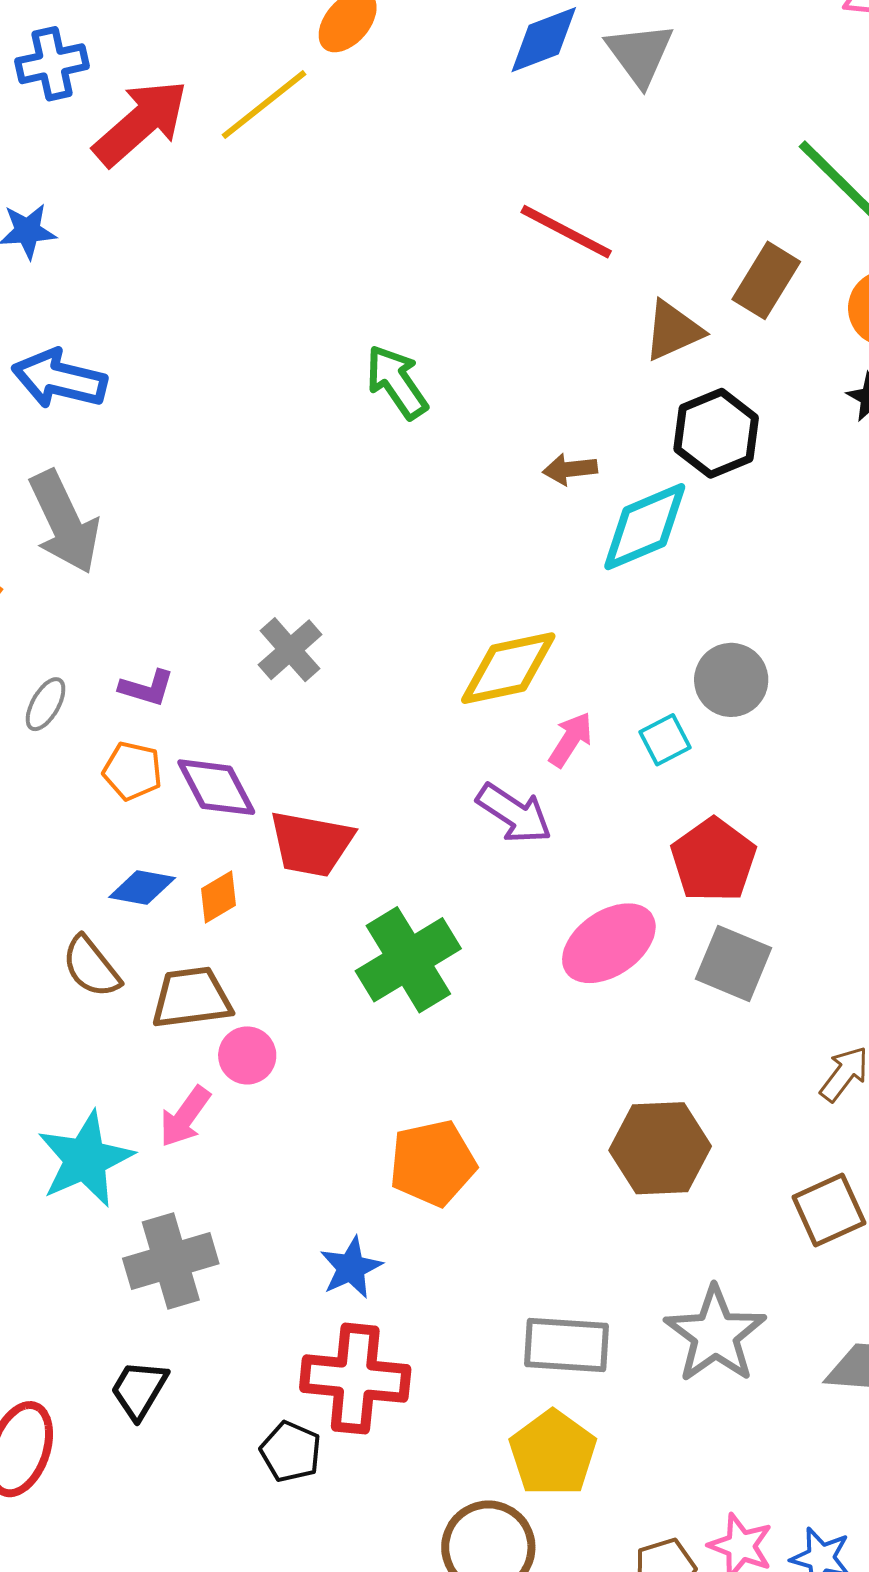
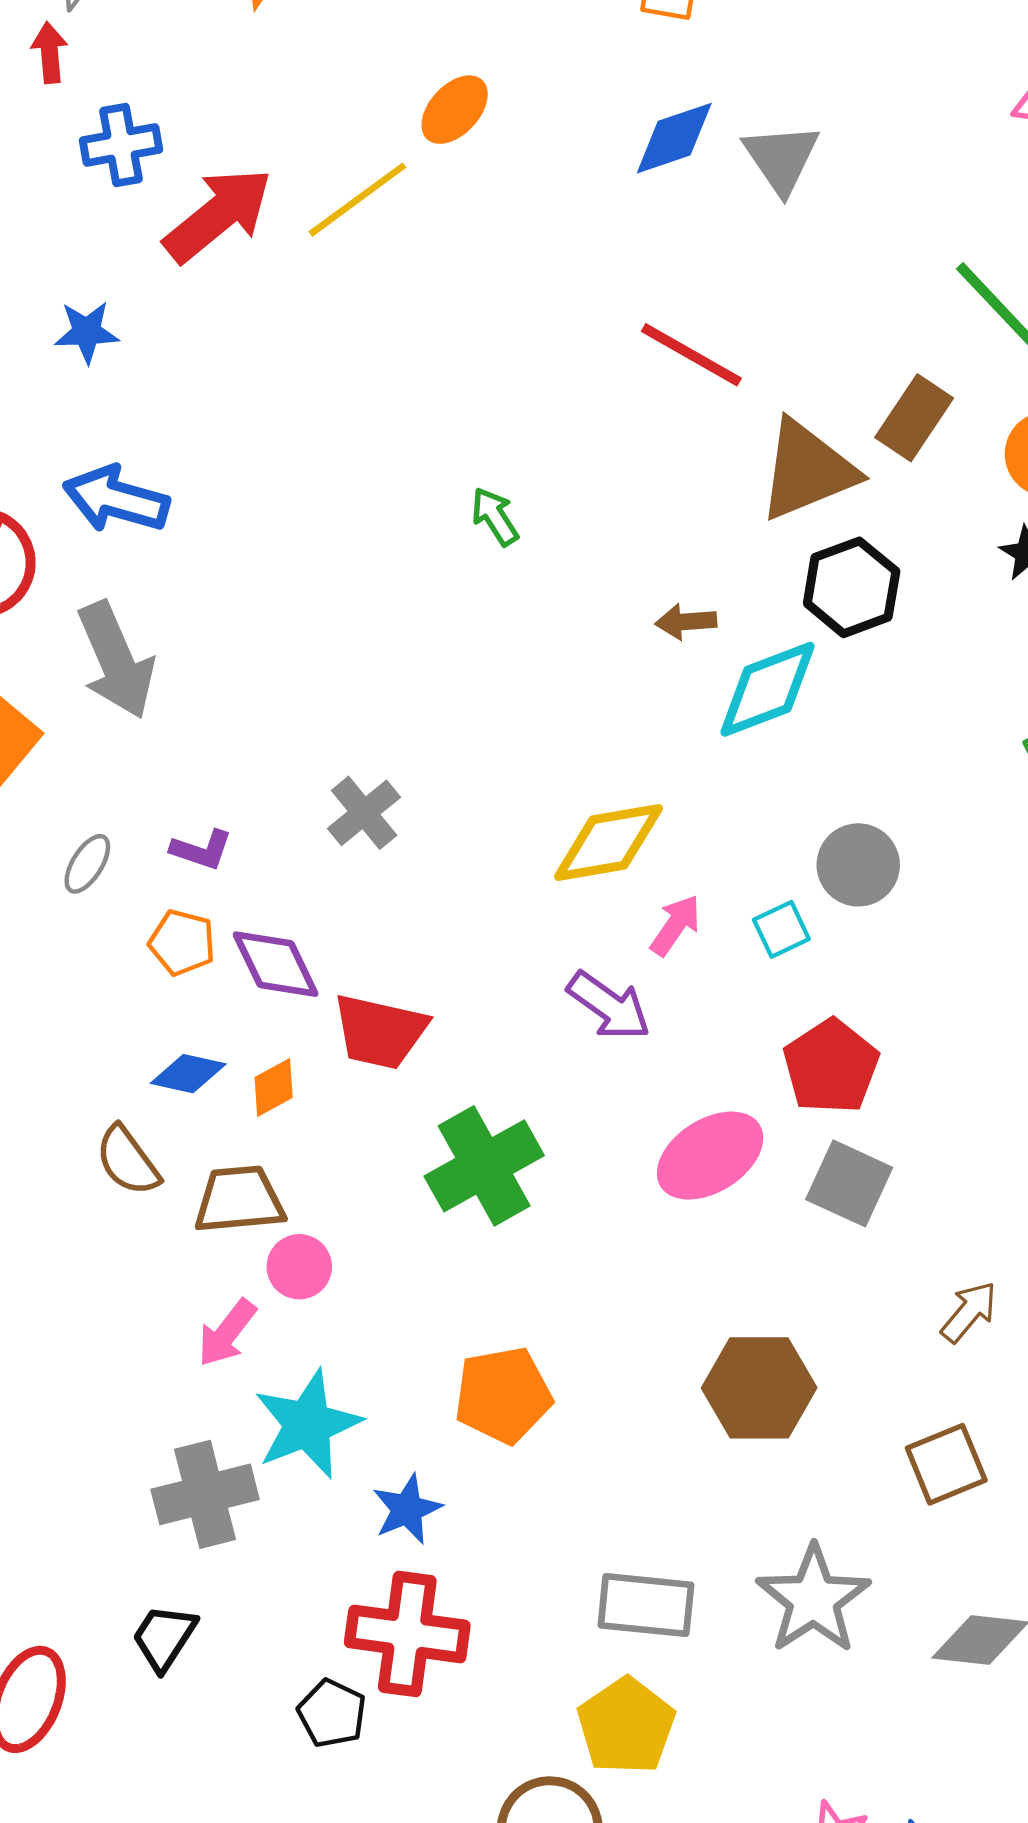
brown triangle: (673, 331) -> (807, 470), size x1.5
green arrow: (397, 382) -> (495, 516), size x0.7
cyan star: (85, 1159) -> (307, 1424), moved

